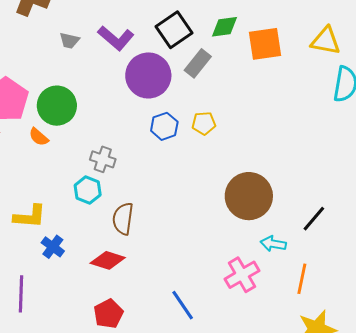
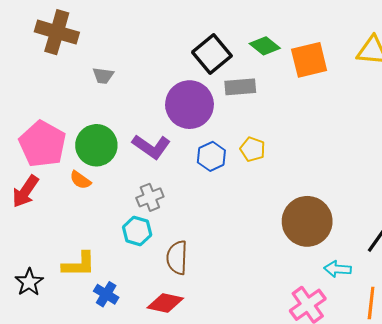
green diamond: (225, 27) -> (265, 46), turned 52
purple L-shape: (116, 38) -> (151, 147), moved
gray rectangle: (198, 63) -> (240, 87), turned 52
yellow pentagon: (204, 123) -> (253, 149), turned 30
gray cross: (103, 159) -> (150, 197), turned -35

